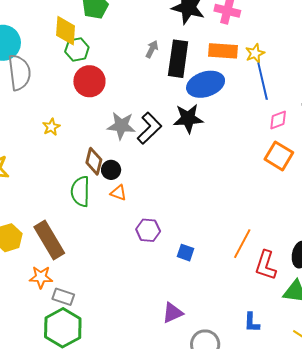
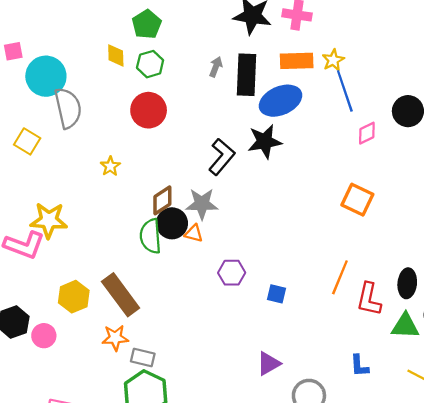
yellow diamond: (66, 31) -> (116, 55), size x0.7
green hexagon: (77, 49) -> (150, 64), moved
gray star: (121, 126) -> (202, 204), moved
orange square: (279, 156) -> (357, 200), moved
brown diamond: (94, 161) -> (162, 200), turned 48
black circle: (111, 170) -> (172, 223), moved, size x1.4

